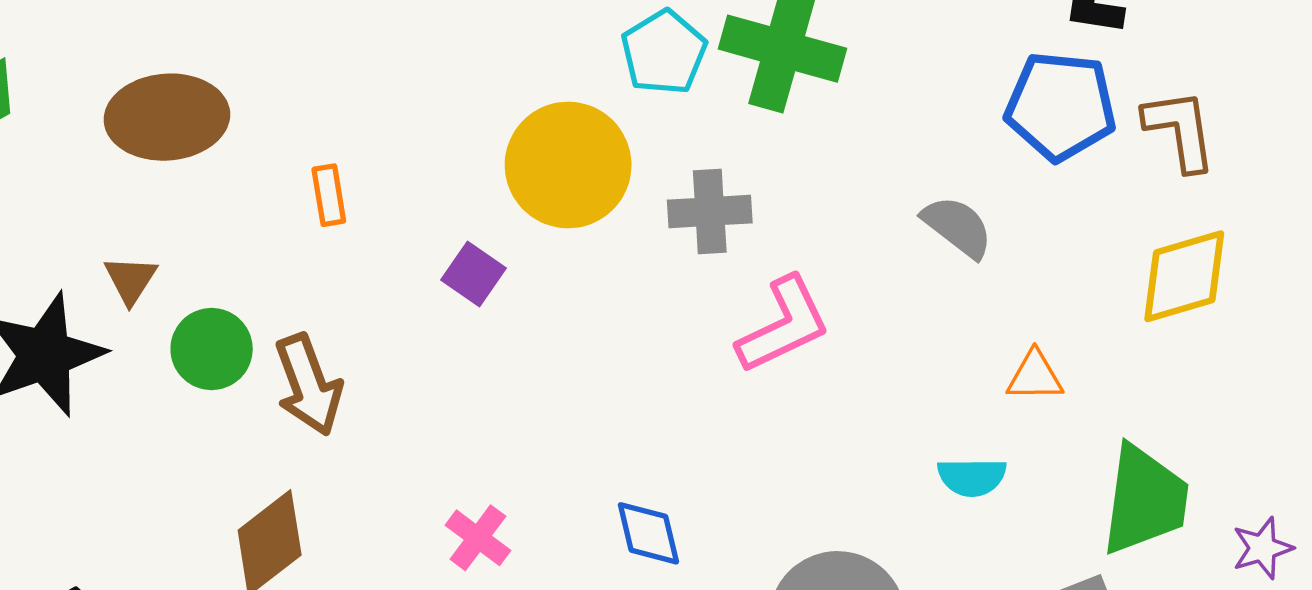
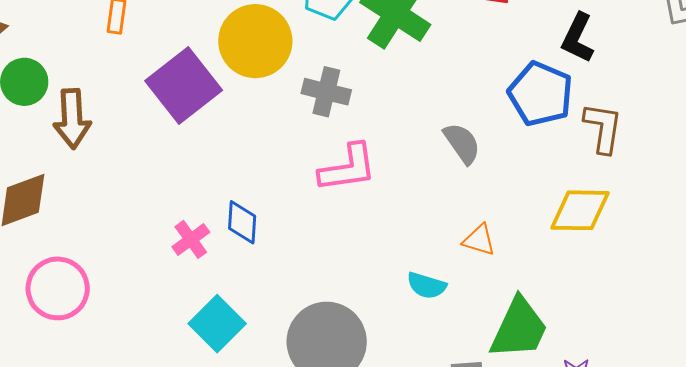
purple square: (474, 274) -> (184, 86), size x2.0
blue diamond: (648, 533) -> (242, 222), moved
pink cross: (478, 538) -> (191, 239), moved

